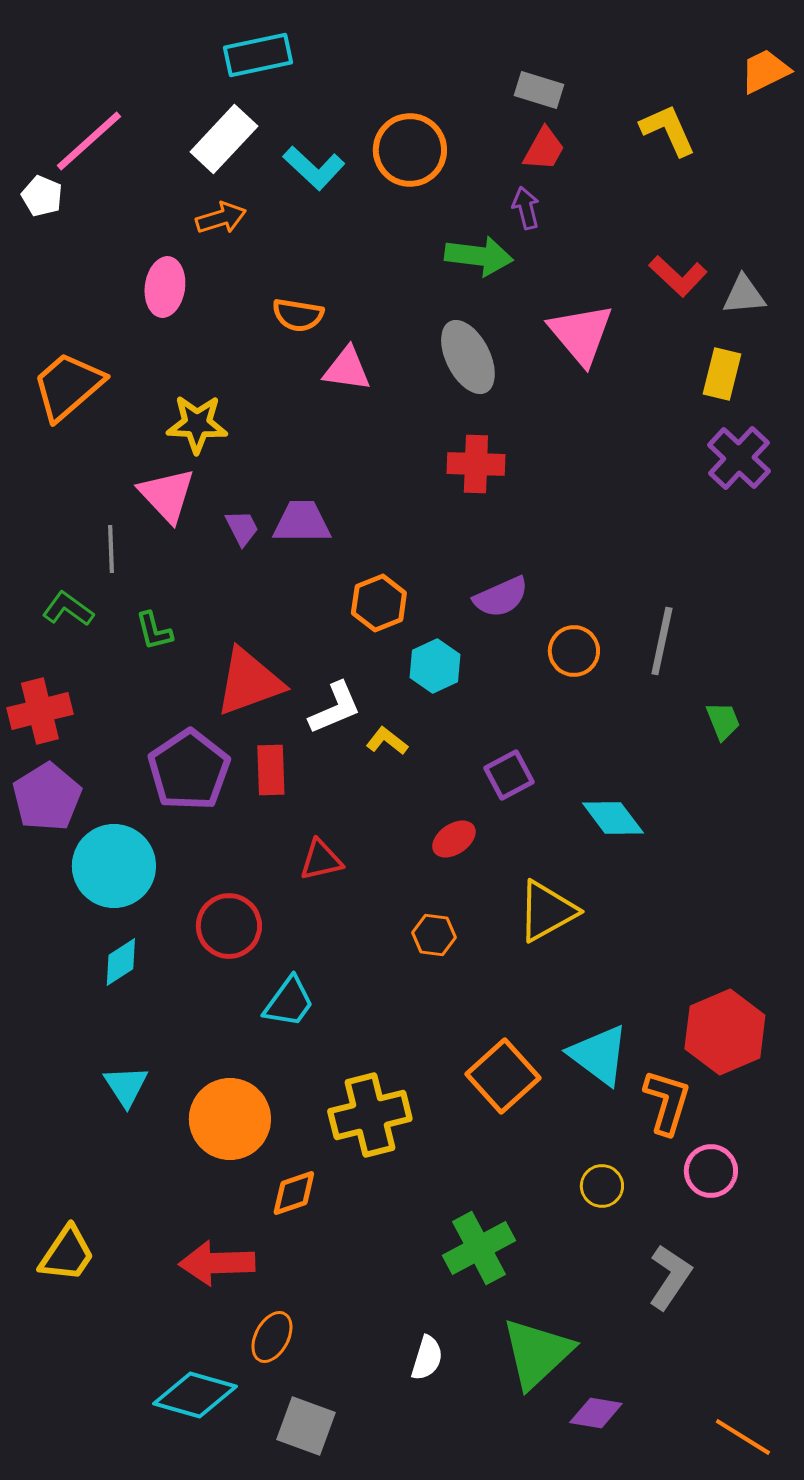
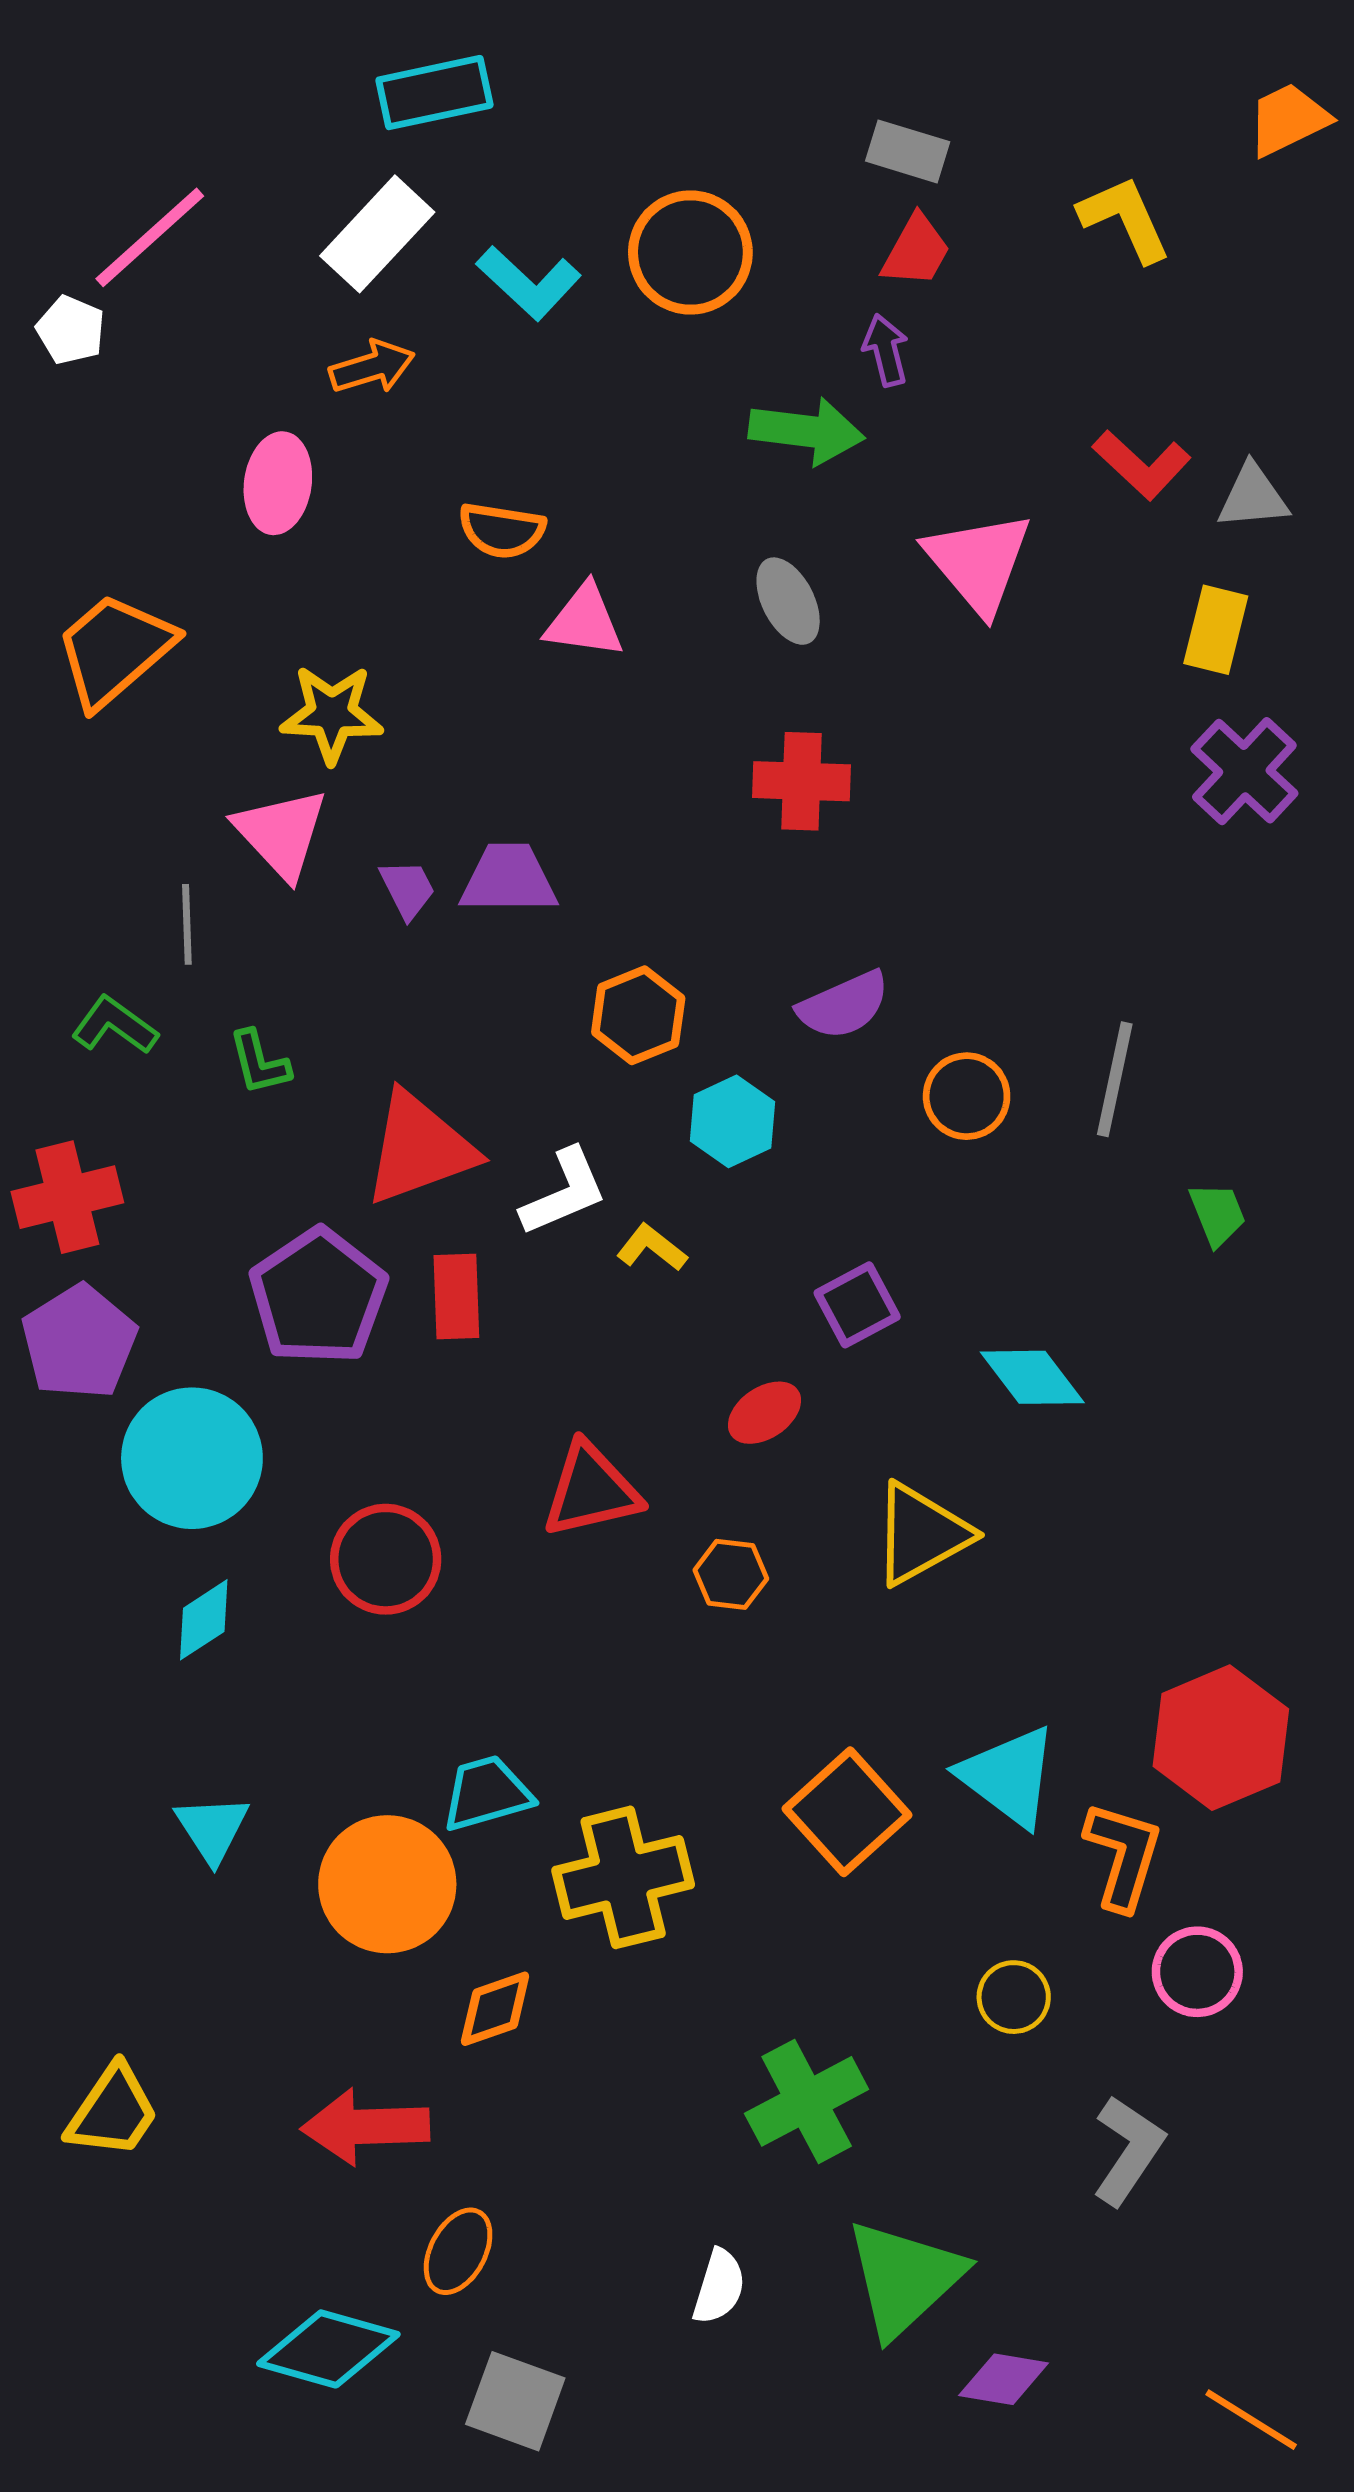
gray ellipse: (468, 357) -> (788, 601), size x0.7
red triangle: (321, 860) -> (591, 1490), moved, size x1.4
cyan trapezoid: (289, 1002) -> (487, 1793), moved, turned -142

